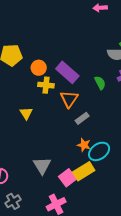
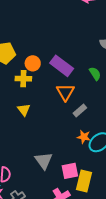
yellow cross: (46, 85) -> (23, 79), moved
yellow rectangle: (84, 171) -> (84, 181), moved, turned -40
pink square: (67, 178) -> (70, 171), turned 30

